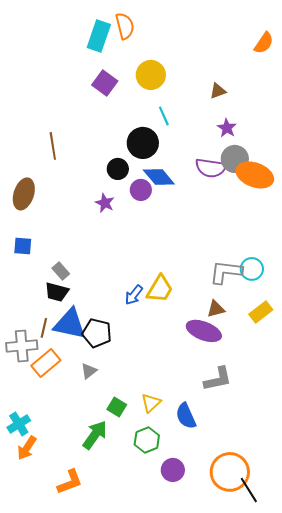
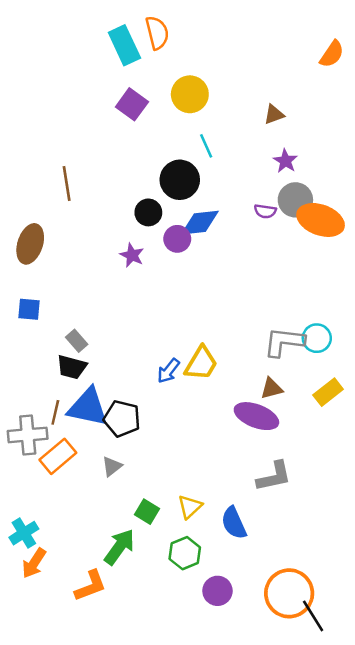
cyan rectangle: (99, 36) -> (124, 45), turned -44
purple semicircle: (211, 168) -> (265, 211), size x0.6
blue diamond: (159, 177) -> (200, 223), turned -56
orange L-shape: (70, 482) -> (91, 586), moved

